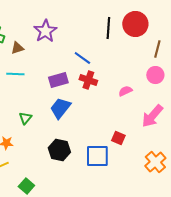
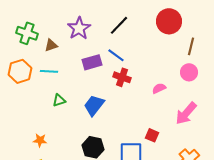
black line: (108, 28) -> (119, 25), moved, turned 40
purple rectangle: (58, 80) -> (92, 62), moved
green triangle: (25, 118) -> (59, 100), moved, turned 32

